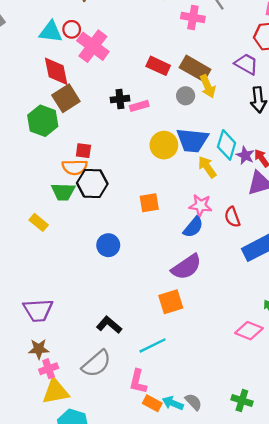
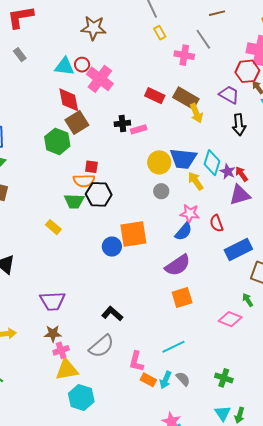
gray circle: (186, 96) -> (161, 191), moved
orange square: (149, 203) -> (133, 234), moved, size x1.6
orange square: (171, 302) -> (182, 297), moved
cyan line: (153, 345) -> (173, 347), moved
cyan arrow: (173, 403) -> (166, 380), turned -90

